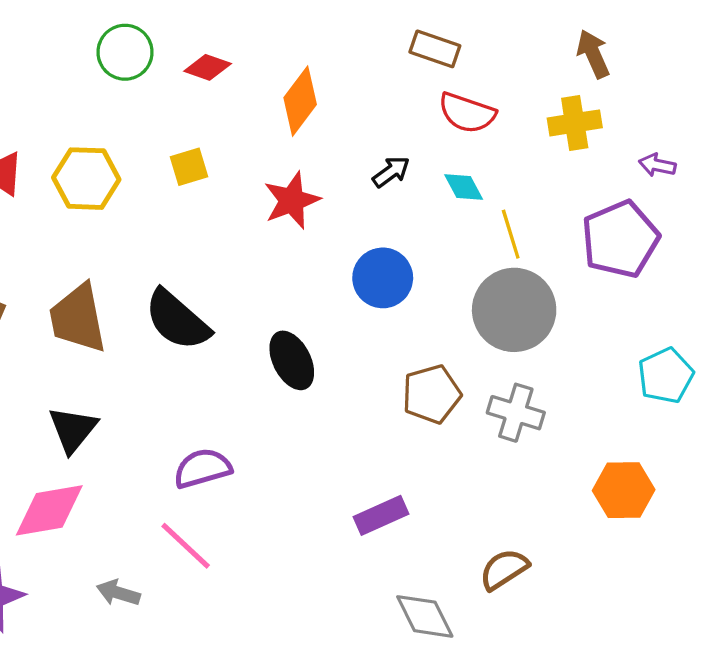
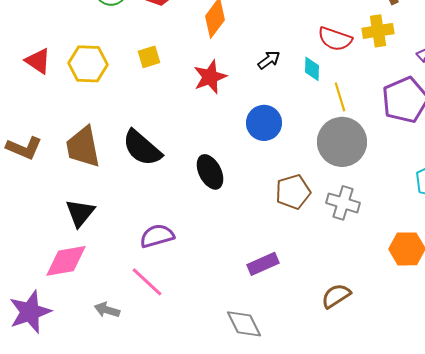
red semicircle: (467, 113) -> (335, 39), moved
cyan diamond: (464, 187) -> (312, 69), turned 30
gray diamond: (425, 616) -> (244, 324), moved

